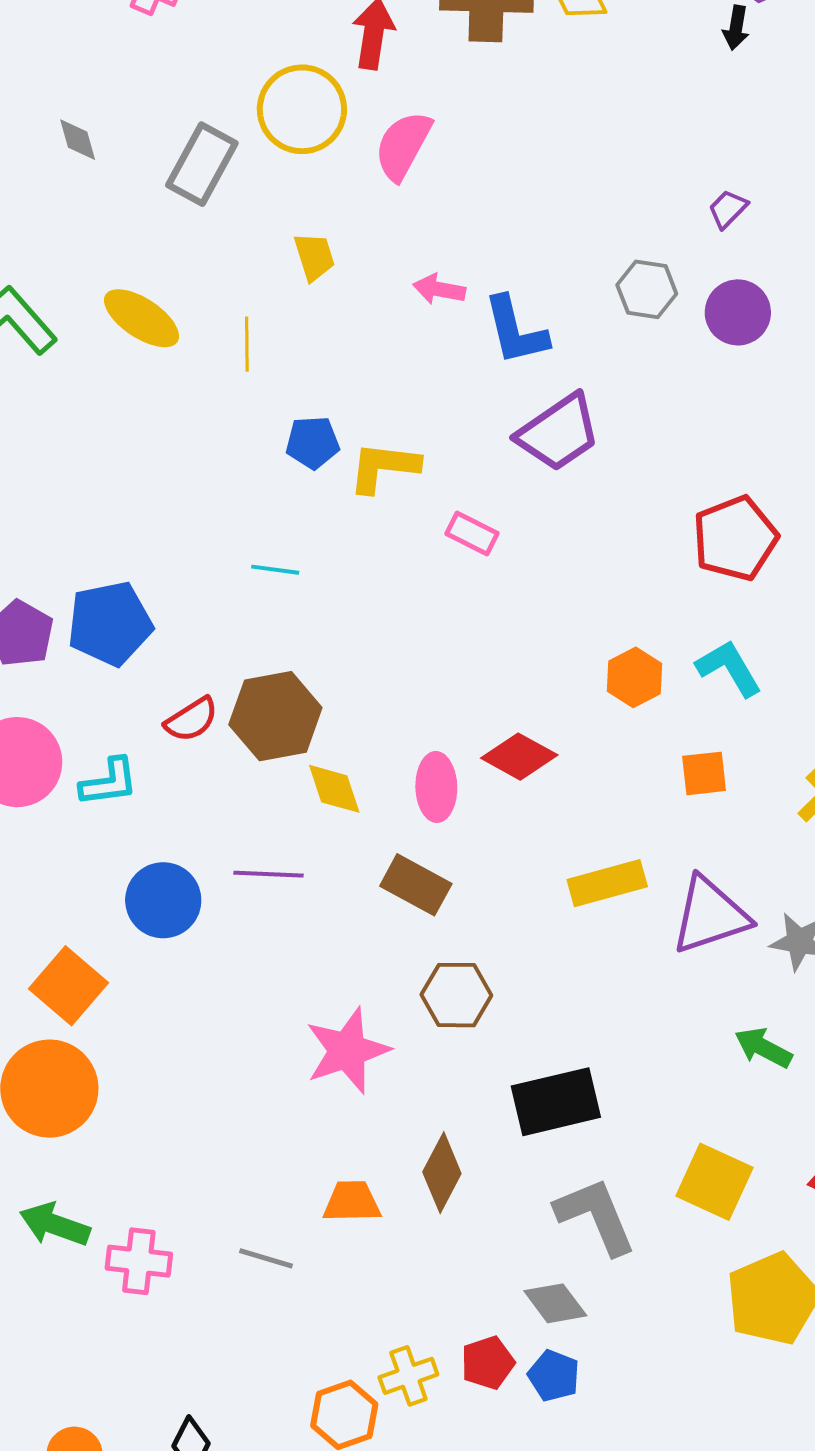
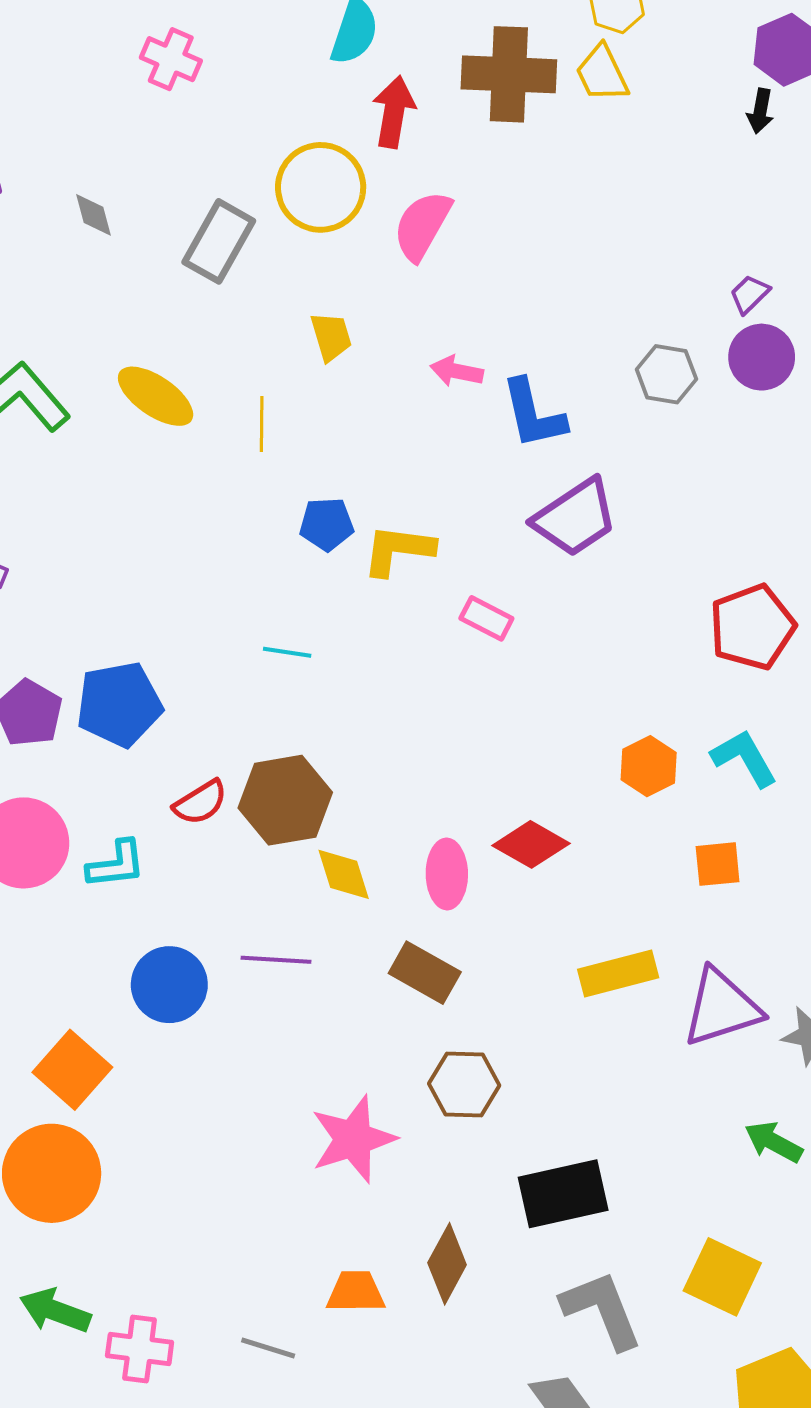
purple circle: (738, 312) -> (762, 357), moved

